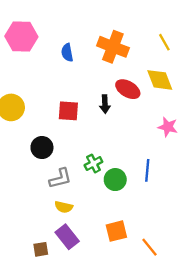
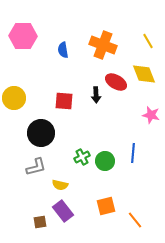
black circle: (42, 148) -> (41, 133), size x1.4
green cross: (93, 164) -> (82, 157), moved
gray L-shape: (60, 178) -> (36, 167), moved

